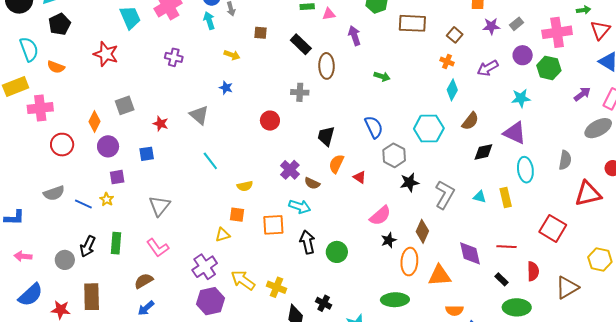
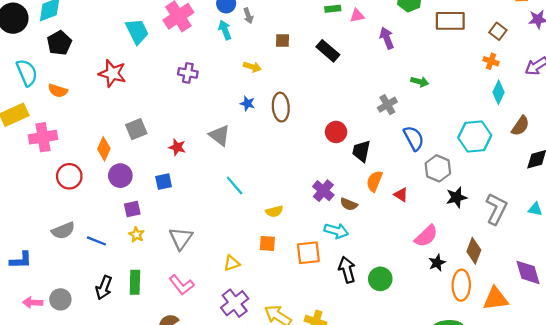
brown ellipse: (327, 66) -> (281, 107), moved
gray cross: (300, 92) -> (387, 105), moved, turned -30
red circle: (270, 121) -> (336, 132), moved
yellow star: (107, 199) -> (136, 235), moved
yellow triangle: (223, 235) -> (232, 263), moved
gray circle: (65, 260) -> (60, 299), moved

